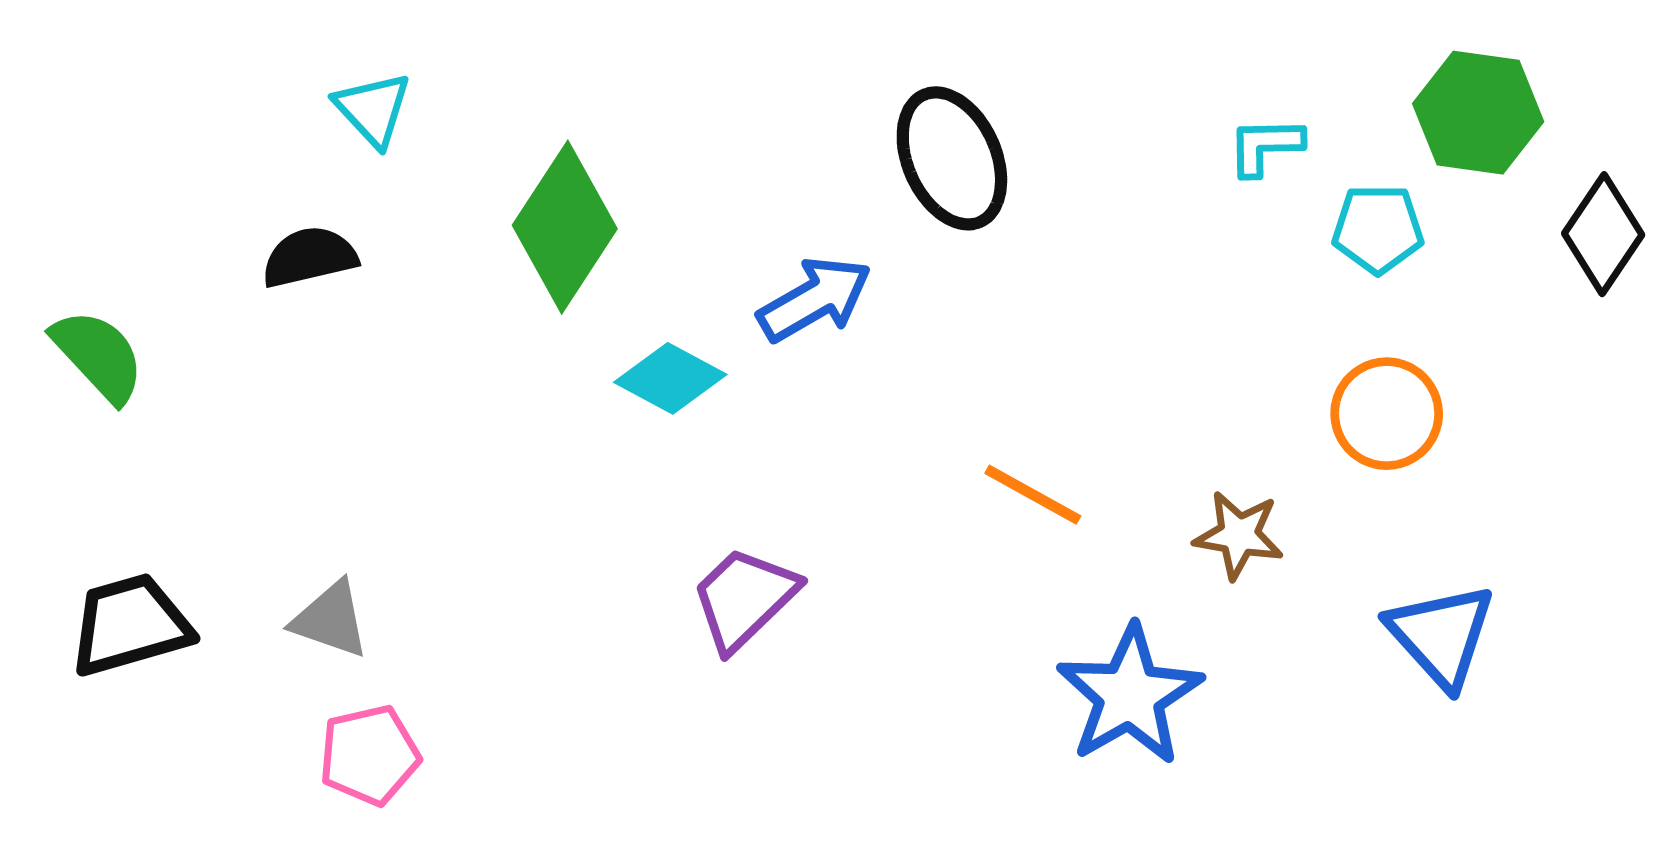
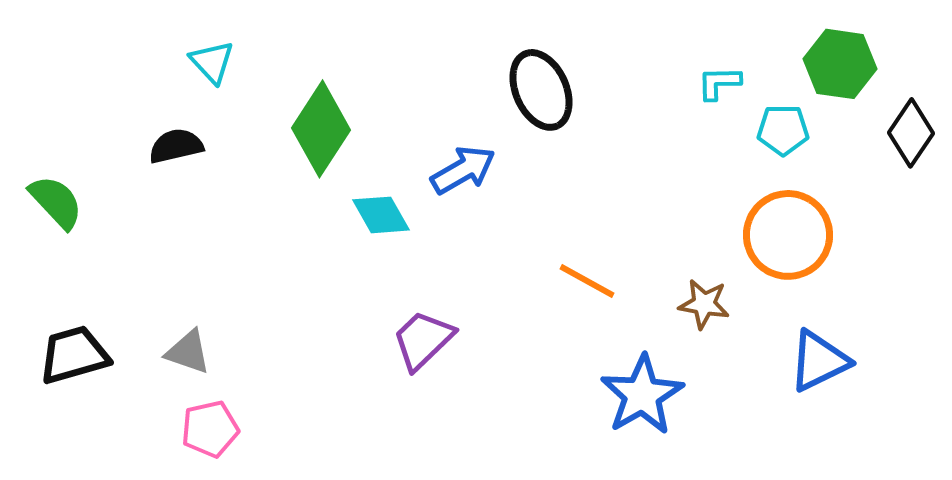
cyan diamond: (670, 378) -> (381, 215), turned 32
orange circle: (1387, 414) -> (788, 235), size x1.4
blue triangle: (1441, 635) -> (819, 361), turned 46

